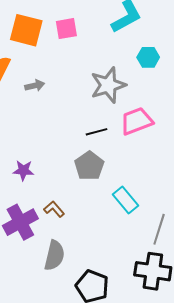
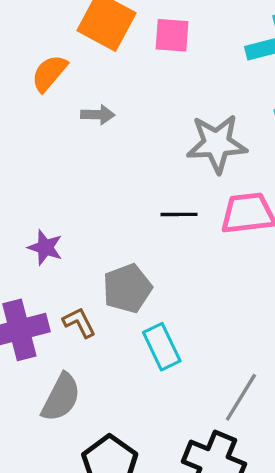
gray pentagon: (89, 166) -> (127, 288), moved
cyan rectangle: (125, 200) -> (162, 347), moved

